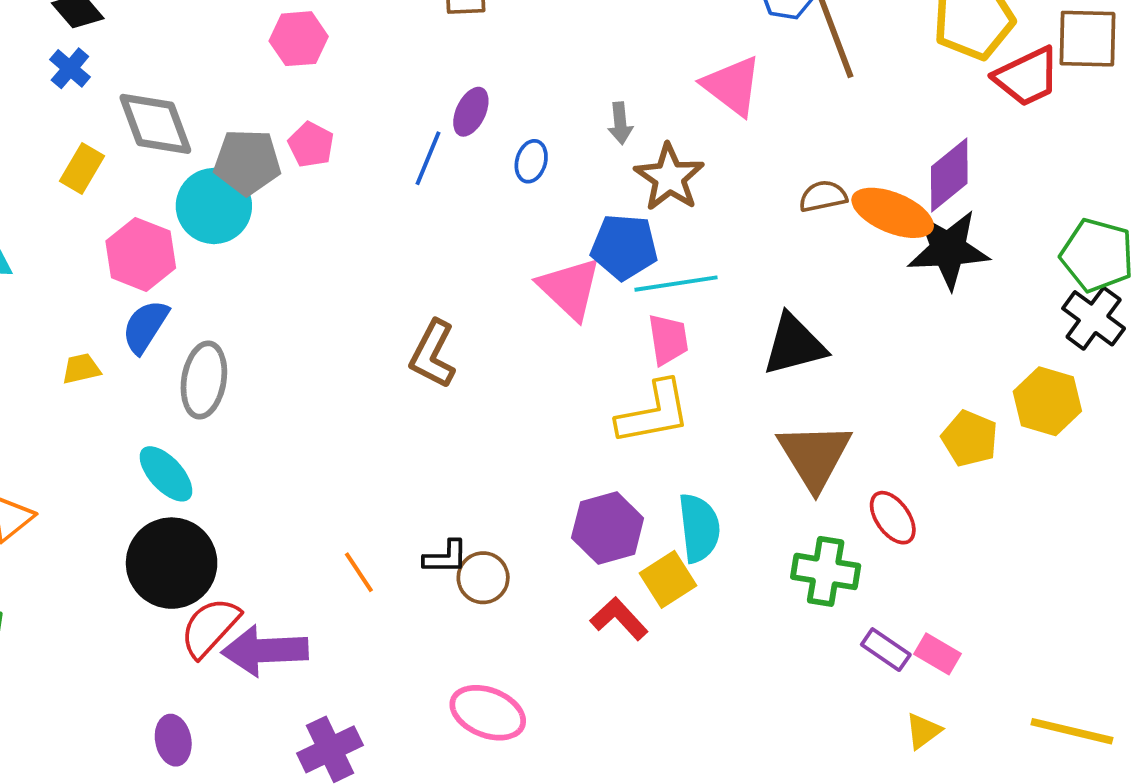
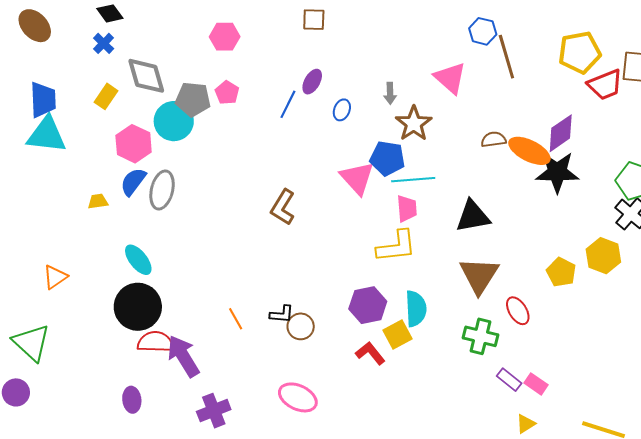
gray ellipse: (204, 380) -> (162, 190), moved
red semicircle: (210, 627) -> (155, 342), turned 45
purple arrow: (265, 651) -> (183, 356), turned 57

